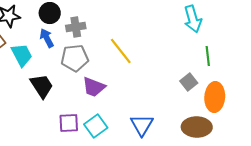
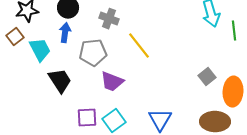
gray cross: (76, 27) -> (109, 19), moved, turned 30
blue arrow: (47, 38) -> (65, 33), turned 36
green line: (208, 56) -> (234, 31), moved

